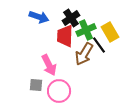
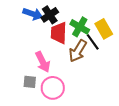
black cross: (71, 18) -> (50, 15), moved
green cross: (86, 30) -> (80, 27), turned -36

